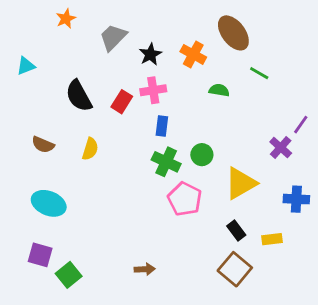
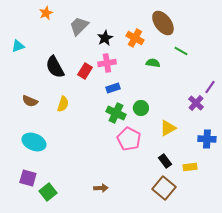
blue rectangle: (162, 126) -> (113, 88), turned 64
yellow triangle: (241, 183) -> (168, 128), size x0.7

